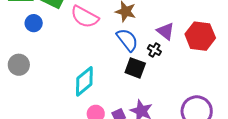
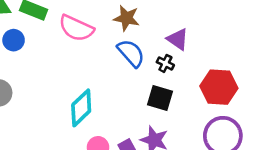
red hexagon: (200, 36) -> (219, 87), moved
black square: (135, 68) -> (160, 98), moved

